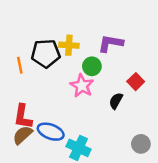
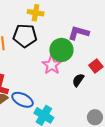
yellow cross: (69, 45) -> (36, 13), moved
green circle: (92, 66) -> (61, 50), size x1.5

